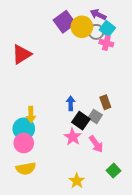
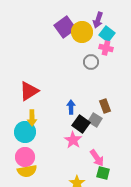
purple arrow: (98, 15) -> (98, 20), turned -98
gray circle: (96, 32) -> (91, 62), moved
red triangle: (22, 54) -> (29, 91), moved
pink circle: (24, 143) -> (25, 157), moved
pink arrow: (96, 144) -> (97, 158), moved
green square: (113, 171) -> (103, 173), moved, turned -32

